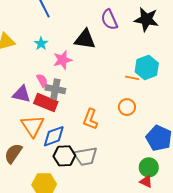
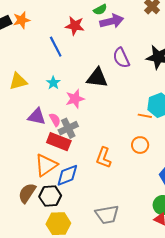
gray cross: (55, 89) -> (68, 128), turned -36
purple triangle: (22, 94) -> (37, 117), moved
orange triangle: (32, 126) -> (46, 165), turned 30
black hexagon: (64, 156) -> (50, 196), moved
gray trapezoid: (85, 156) -> (107, 215), moved

